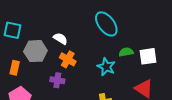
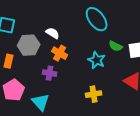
green semicircle: (126, 52) -> (116, 46), turned -144

